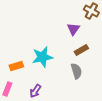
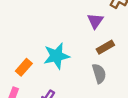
orange rectangle: (16, 66) -> (24, 67), turned -32

